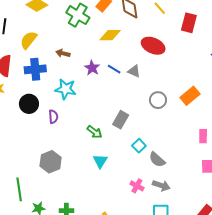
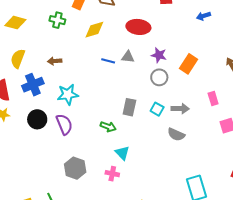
green cross: (78, 15) -> (57, 20), size x0.7
purple star: (92, 68) -> (159, 55), moved
purple semicircle: (53, 117) -> (64, 124), size x1.5
cyan square: (139, 146) -> (157, 109), moved
gray arrow: (161, 185) -> (180, 109), moved
pink cross: (137, 186) -> (112, 174), moved

